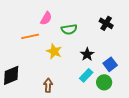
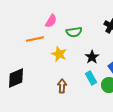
cyan rectangle: (86, 75) -> (91, 78), turned -72
brown arrow: (48, 85) -> (62, 86), moved

